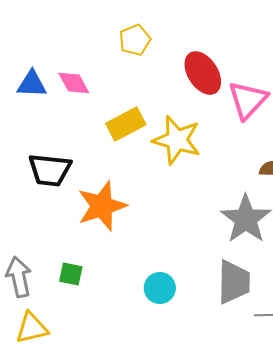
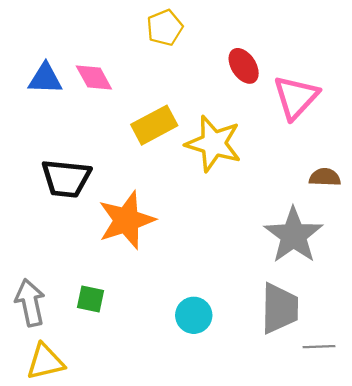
red ellipse: (203, 73) -> (244, 66), size x0.7

